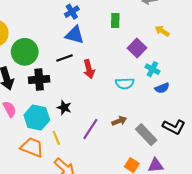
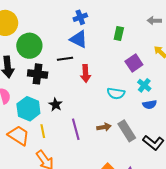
purple line: (90, 129) -> (76, 129), turned -60
gray rectangle: (146, 135) -> (127, 131), moved

